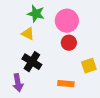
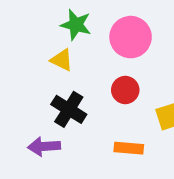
red circle: (69, 43) -> (125, 90), moved
purple arrow: (18, 83) -> (44, 146), turned 96

